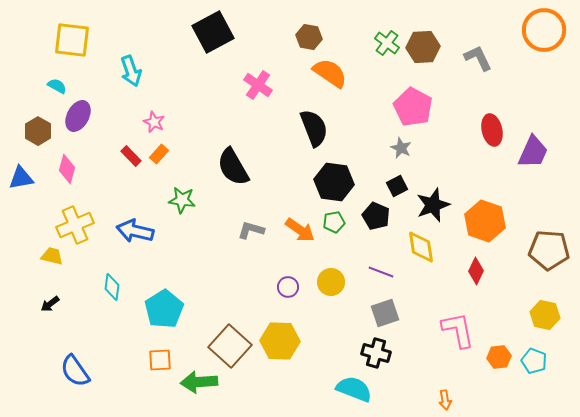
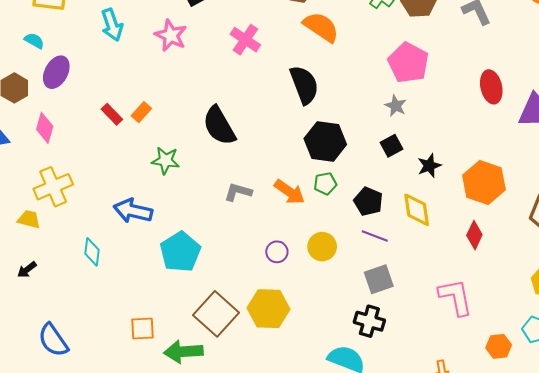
pink star: (154, 122) -> (171, 35), moved, size x1.4
black star: (433, 205) -> (429, 166), size x0.7
black pentagon: (376, 216) -> (368, 201), moved
blue arrow: (135, 231) -> (133, 211), moved
cyan pentagon: (164, 309) -> (180, 252), moved
orange hexagon: (499, 357) -> (499, 346), moved

